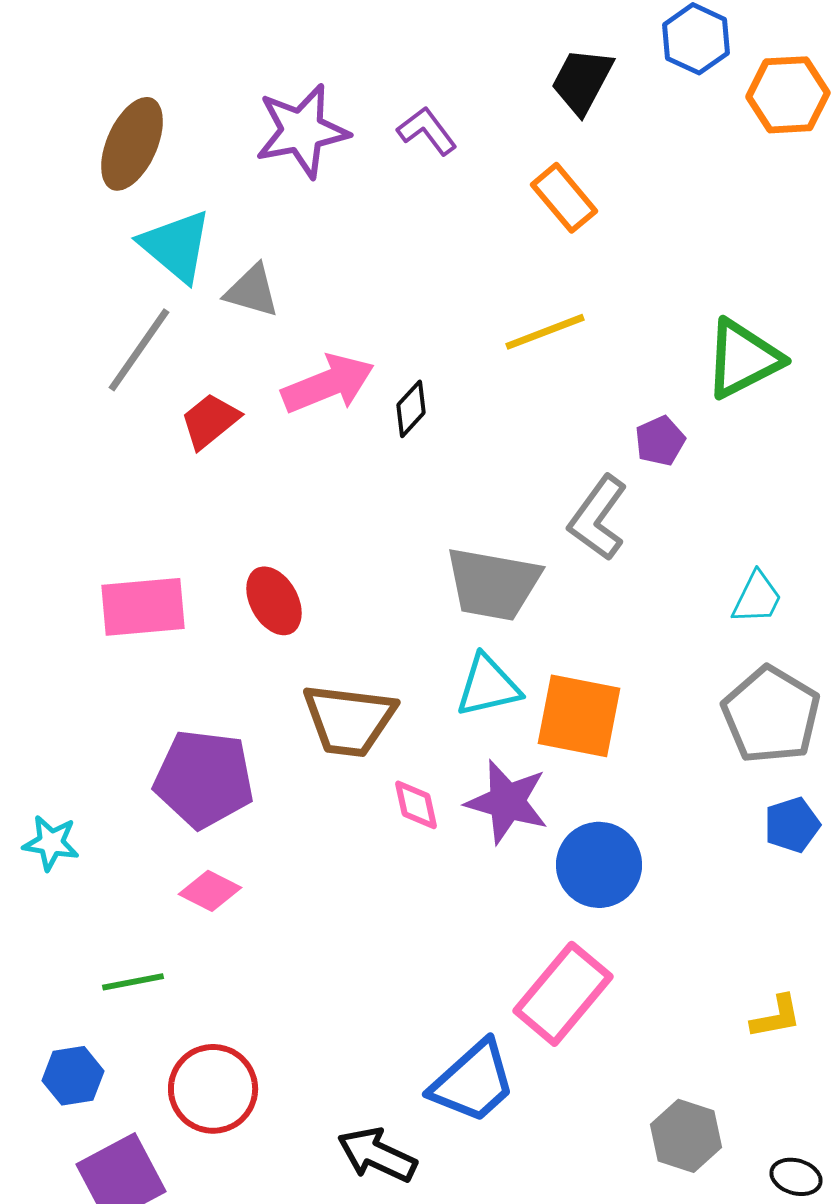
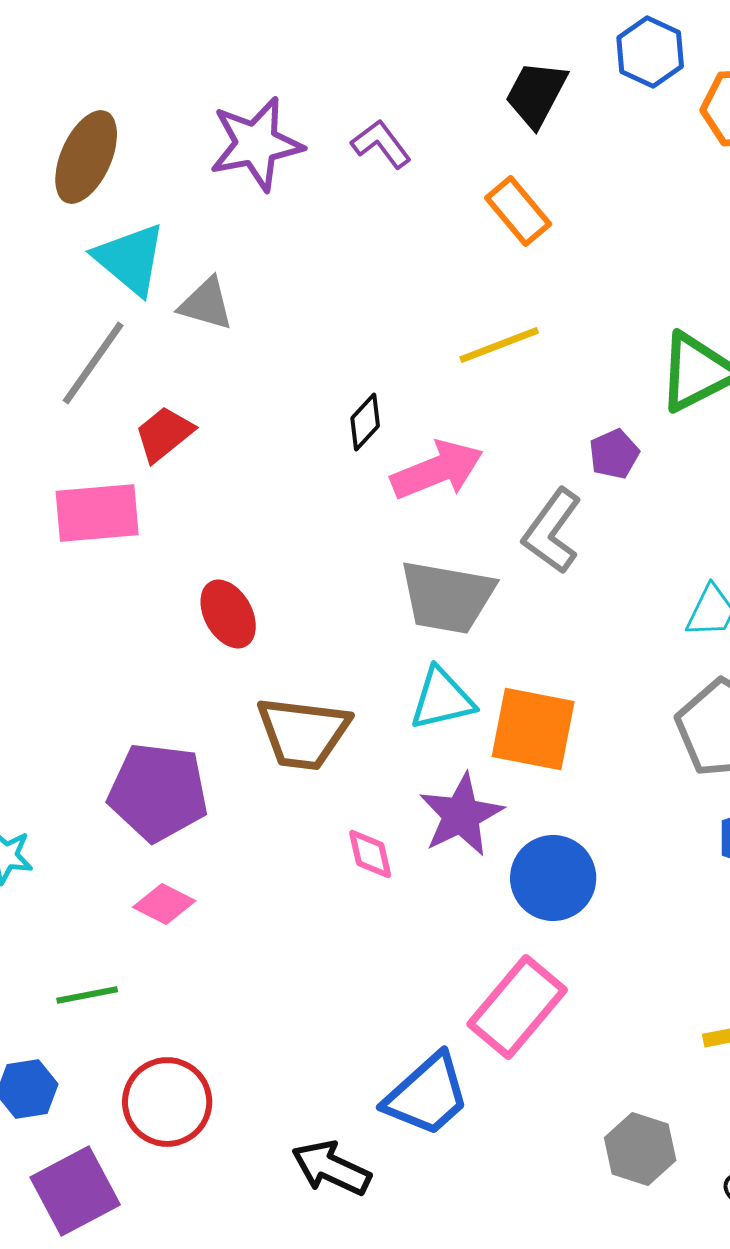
pink arrow: (328, 384) -> (437, 470), moved
pink rectangle: (143, 607) -> (97, 513), moved
purple star: (507, 802) -> (461, 815), turned 30
pink diamond: (416, 805) -> (370, 854), moved

